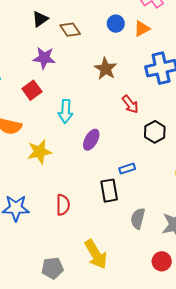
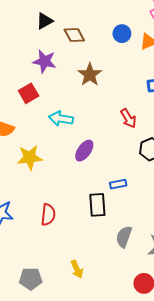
brown star: (106, 69) -> (90, 75), moved
cyan arrow: (66, 111) -> (61, 119), turned 90
yellow arrow: (96, 254) -> (77, 269), size x0.6

